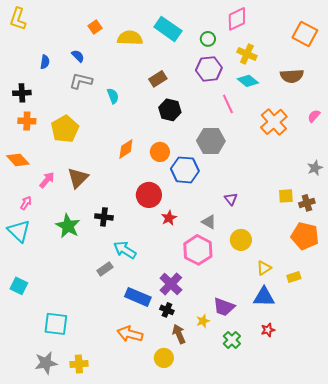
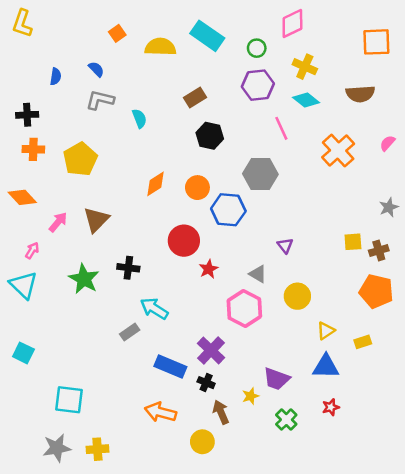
orange square: (305, 34) -> (376, 42), turned -30

